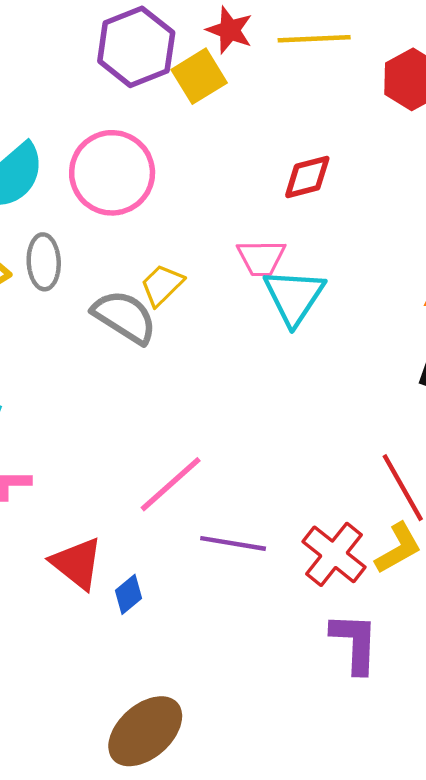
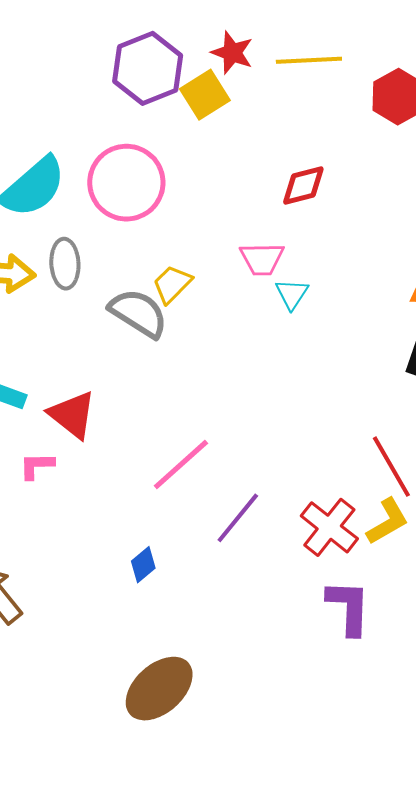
cyan triangle: (294, 297) -> (292, 294), size x0.6
purple line: (233, 543) -> (238, 518), turned -60
red triangle: (77, 563) -> (72, 415), moved

